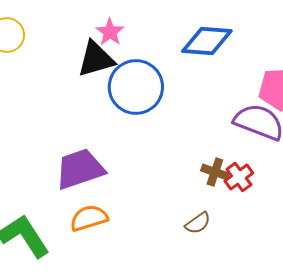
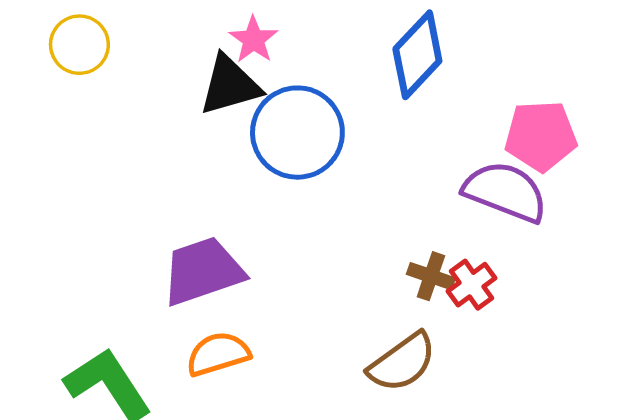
blue diamond: (207, 41) -> (417, 55), turned -51
brown semicircle: (198, 223) -> (402, 362), size x1.6

